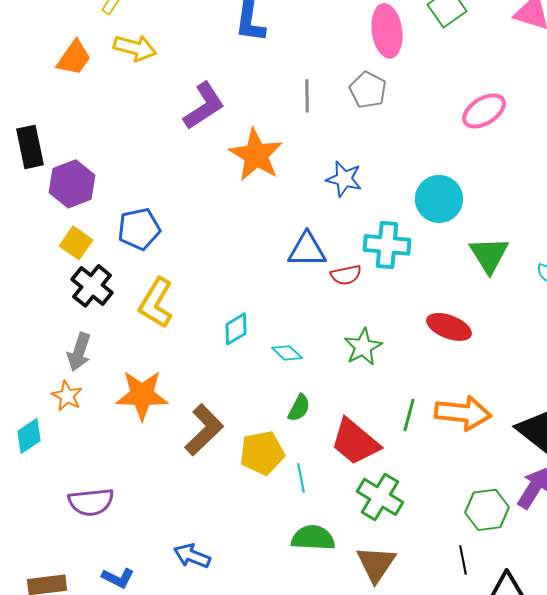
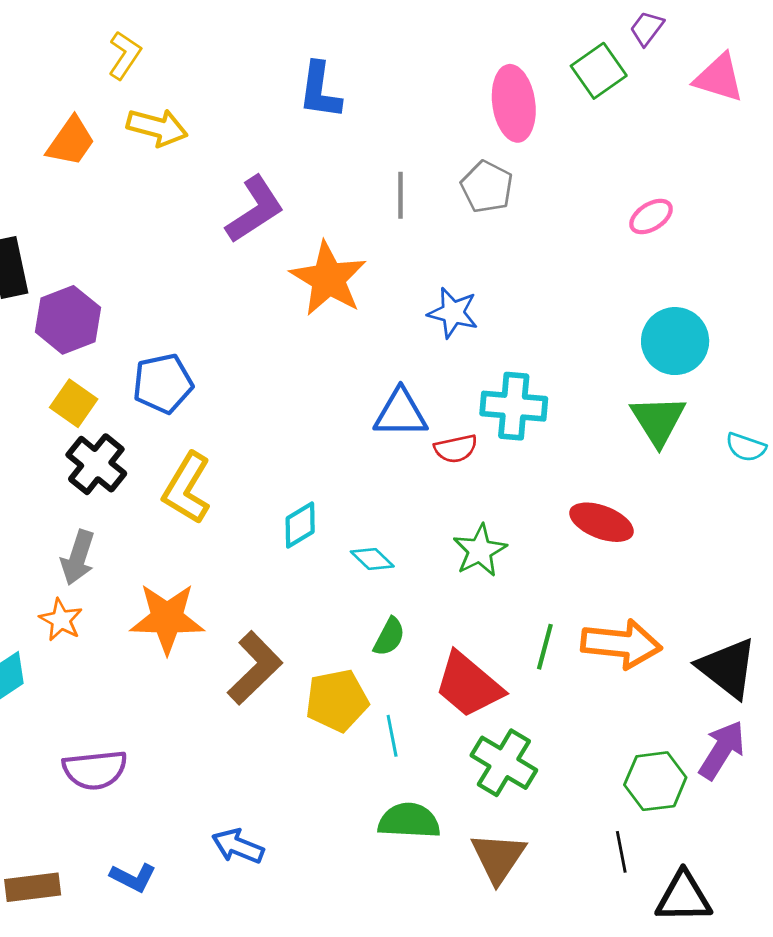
pink ellipse: (484, 111) -> (651, 217), size x0.7
cyan circle: (439, 199) -> (675, 341), moved

